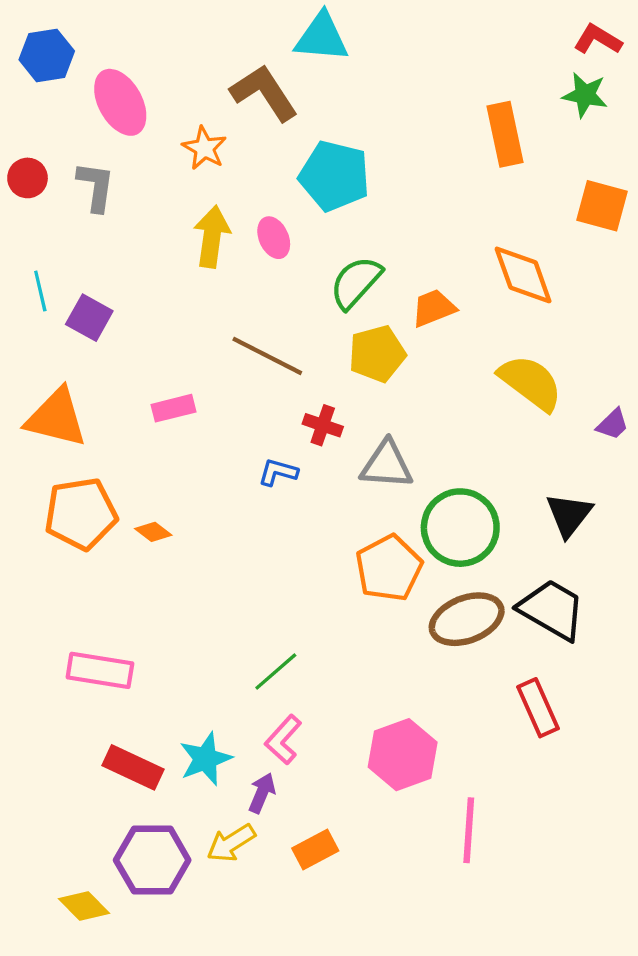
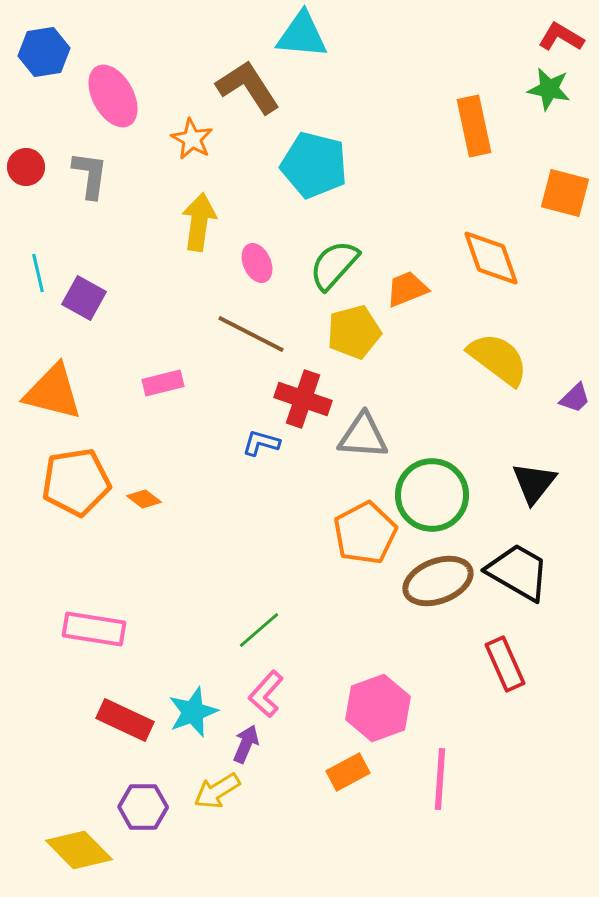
pink ellipse: (274, 238) -> (257, 263), moved
red cross: (323, 425) -> (303, 399), size x1.5
orange rectangle: (315, 849) -> (348, 772), moved
purple hexagon: (152, 860) -> (143, 807), size x0.7
yellow diamond: (84, 906) -> (79, 850), size x1.4

